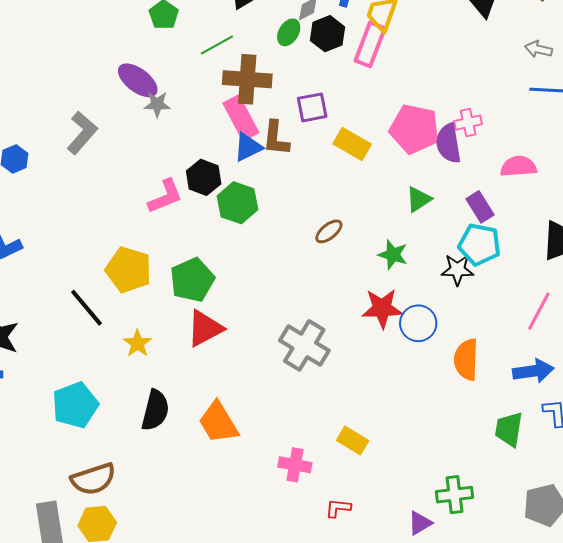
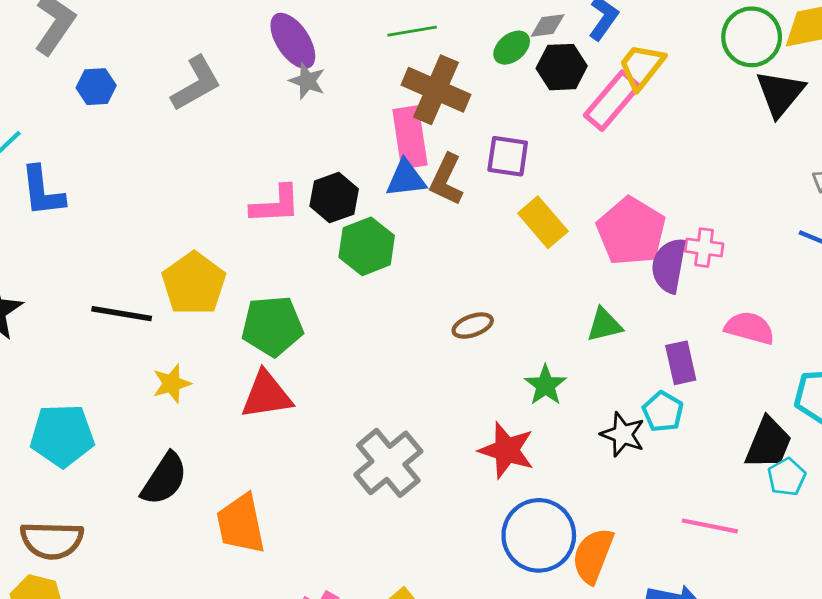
cyan pentagon: (479, 244) -> (663, 412), size x0.7
black line: (86, 308) -> (122, 314), turned -60
pink line: (539, 311) -> (710, 526), turned 54
blue circle: (418, 323) -> (539, 535), moved, size x1.4

